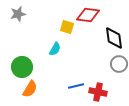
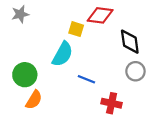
cyan semicircle: (55, 49) -> (62, 54), size x1.6
blue line: (76, 86) -> (86, 79), moved, turned 35

